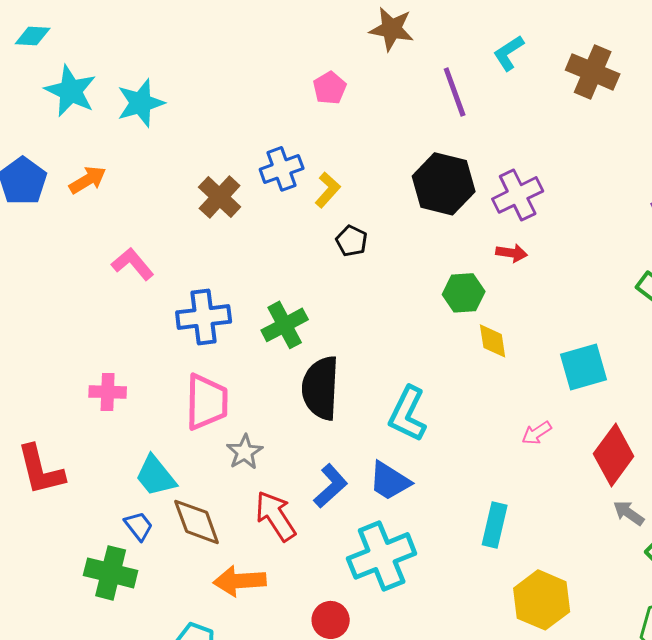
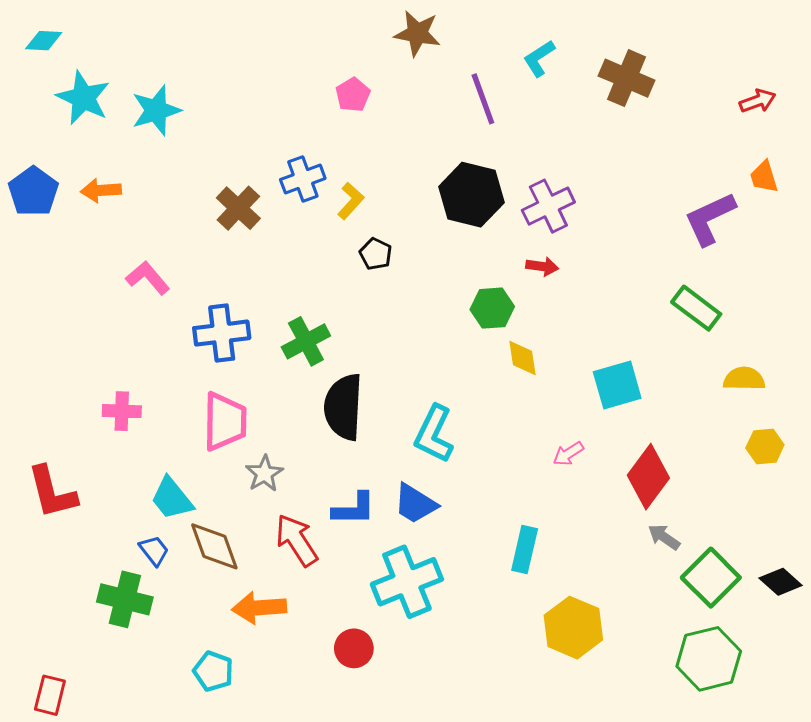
orange arrow: (88, 180) -> (101, 190), turned -153
blue L-shape: (331, 486) -> (354, 509), turned 42

